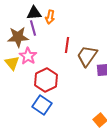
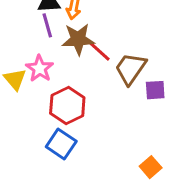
brown star: (18, 37) -> (78, 39), moved
red line: (67, 45) -> (100, 52), turned -56

